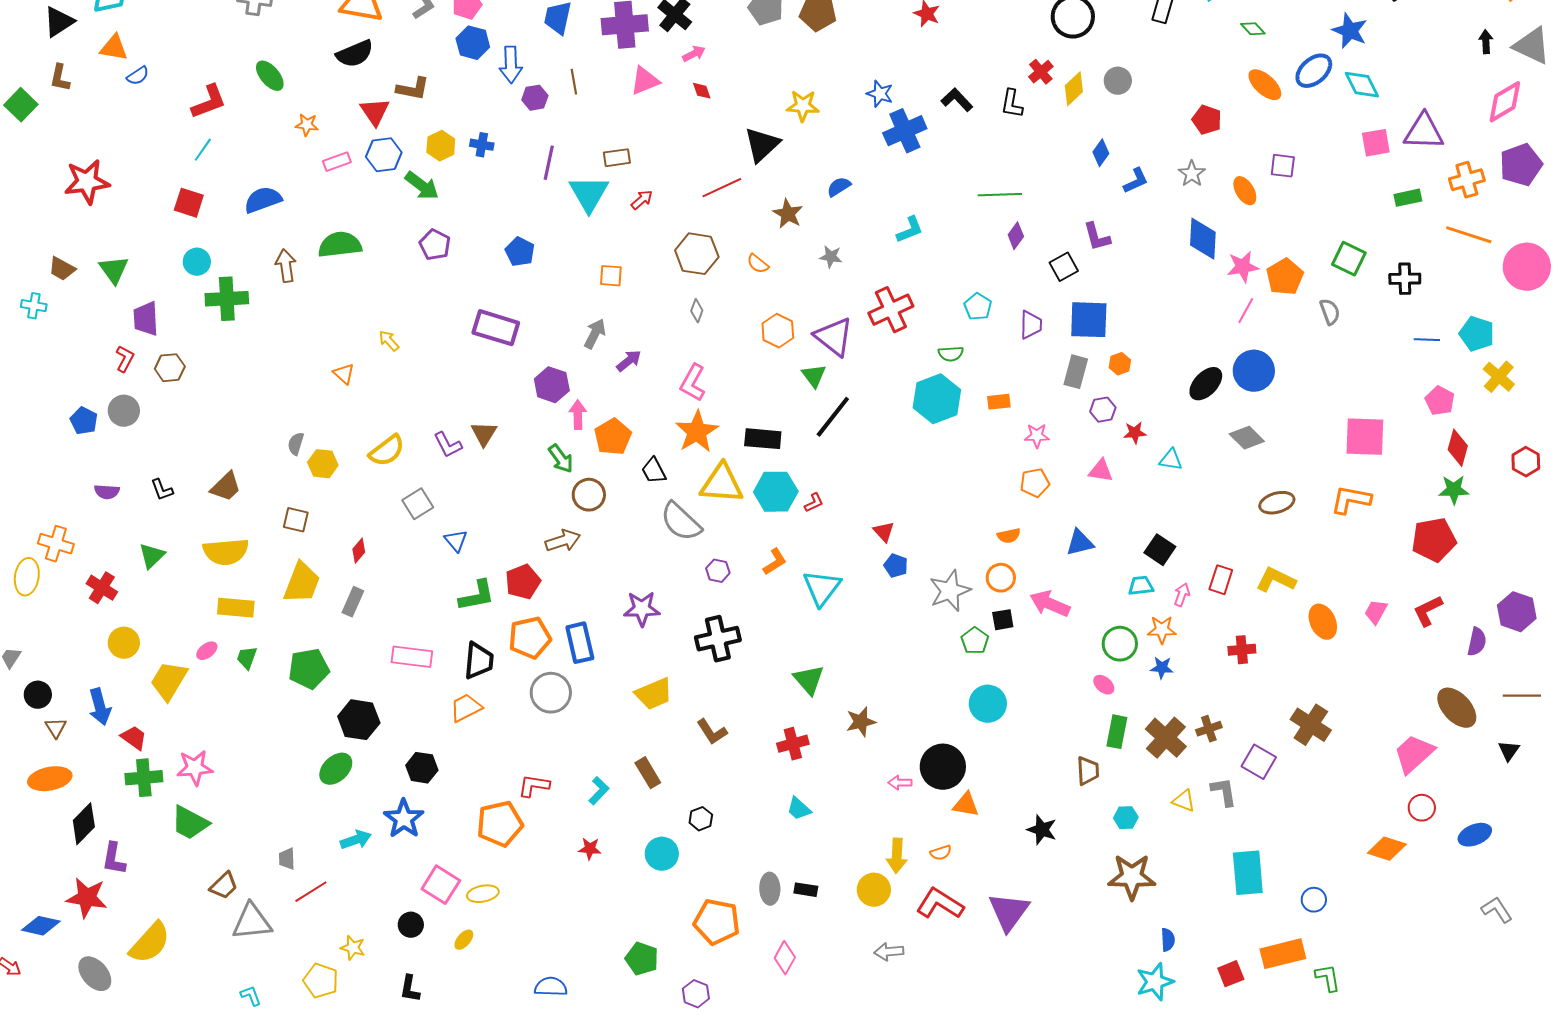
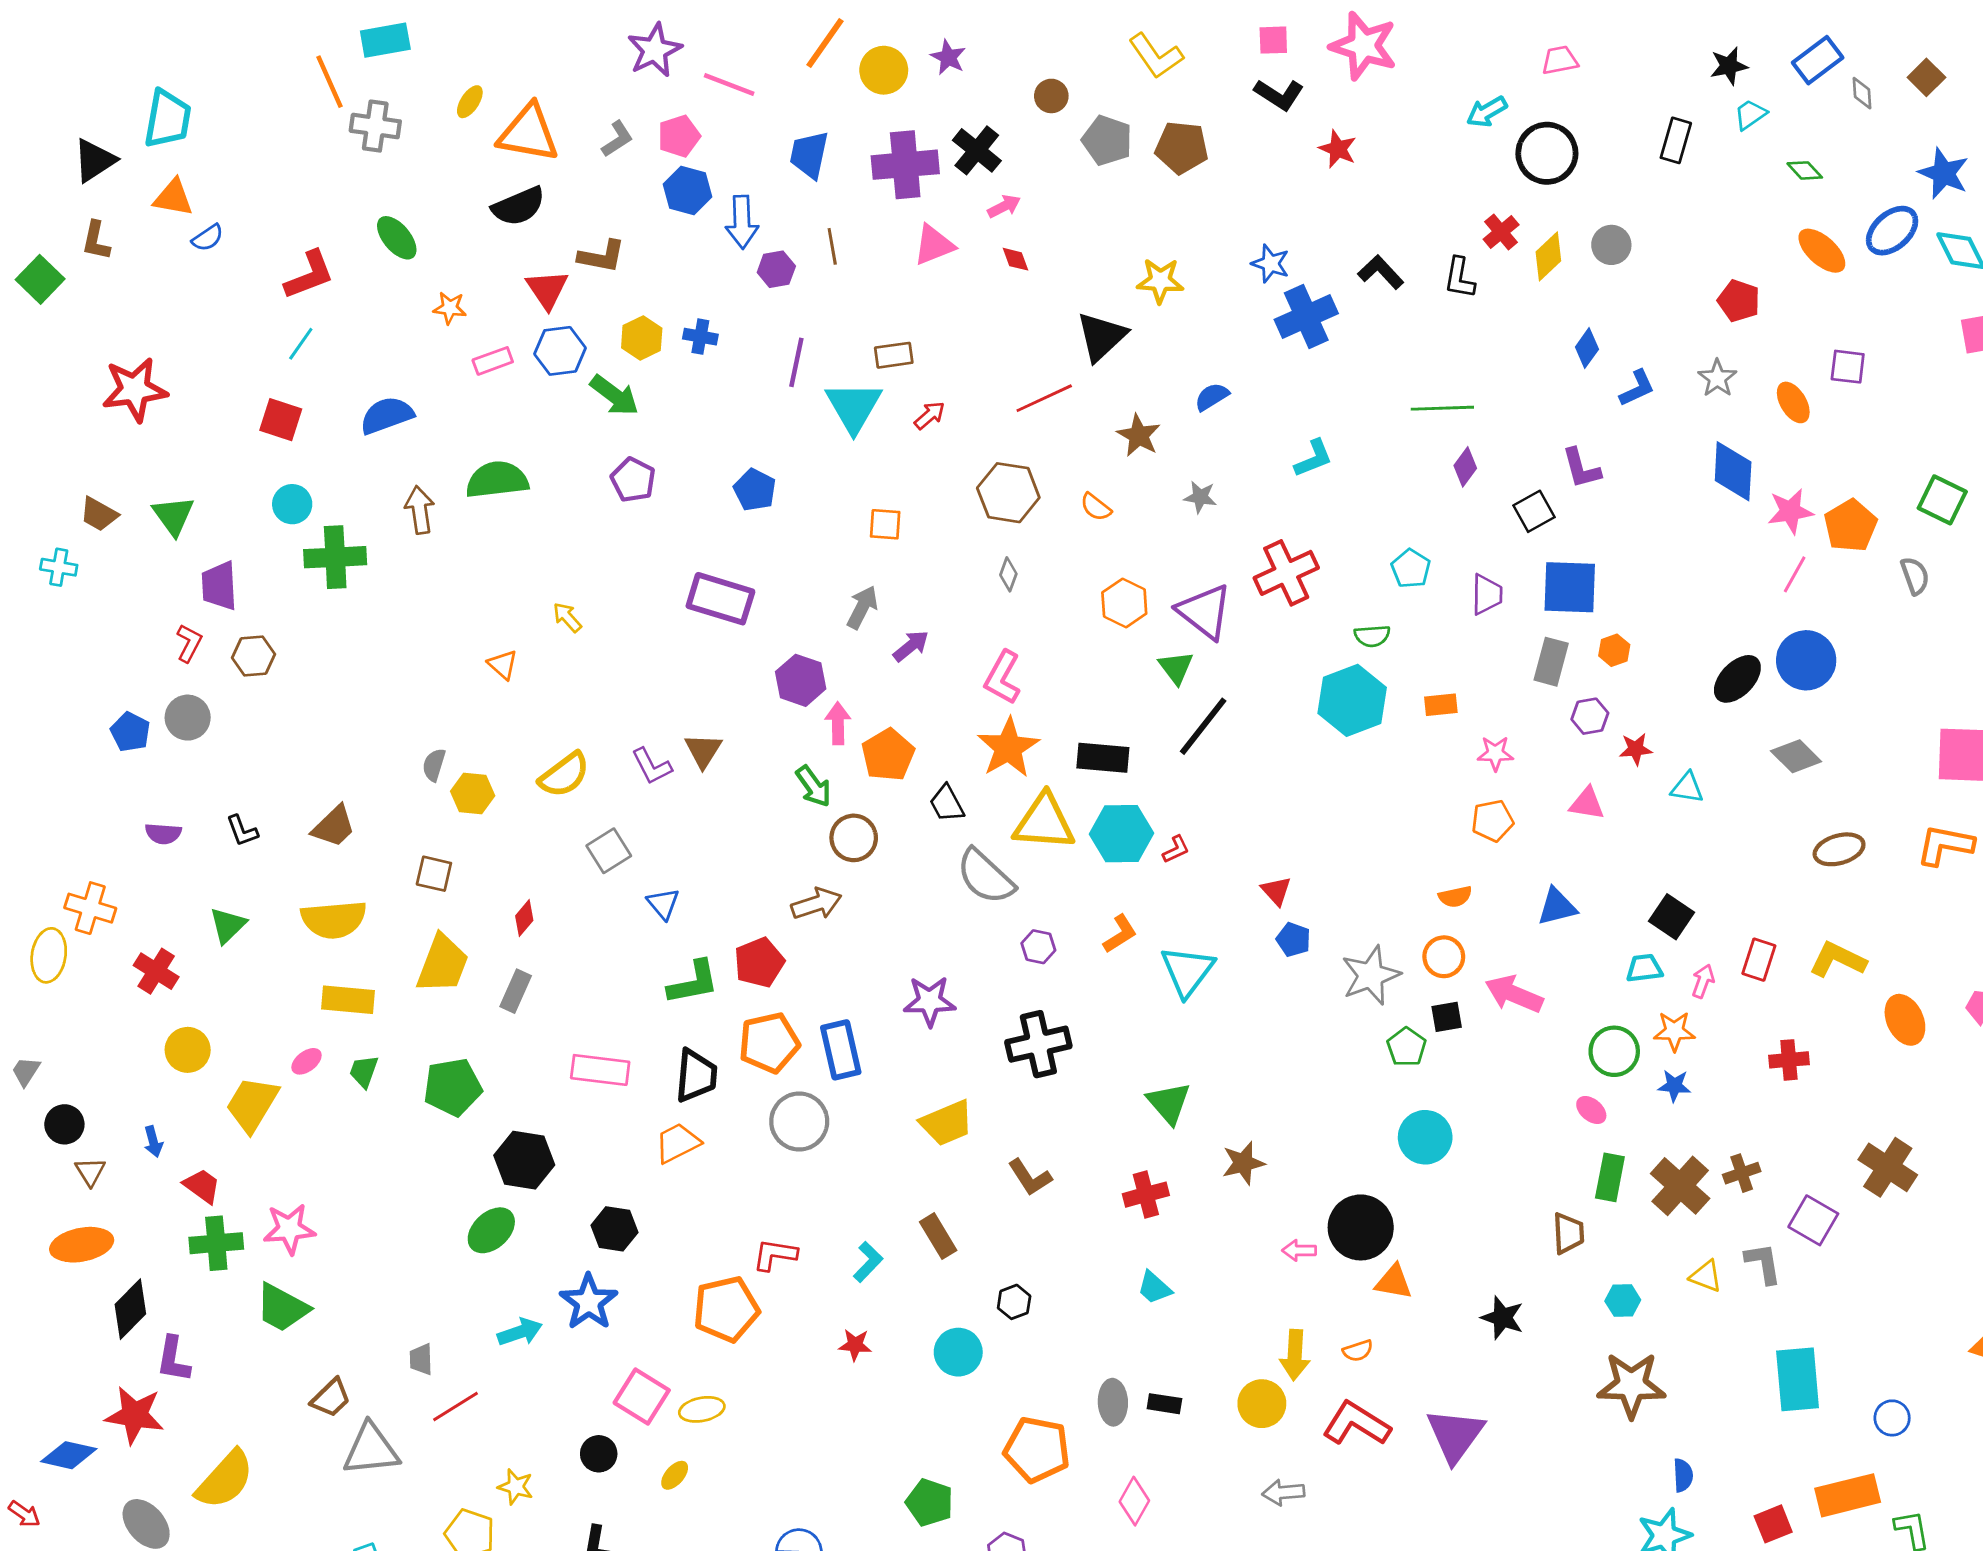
blue arrow: (100, 707) -> (153, 1142), size x0.6

